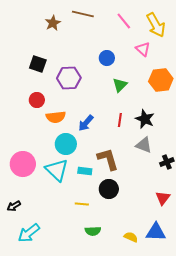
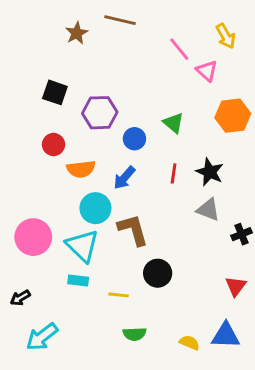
pink line: (124, 21) -> (179, 49), moved
yellow arrow: (156, 25) -> (226, 36), size x0.7
blue circle: (107, 58) -> (134, 139), moved
green triangle: (120, 85) -> (174, 123), turned -35
brown L-shape: (108, 159) -> (133, 230), moved
cyan rectangle: (85, 171) -> (78, 280), moved

